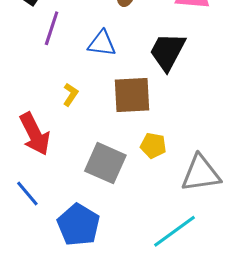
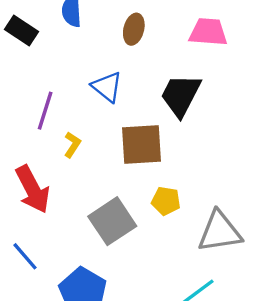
purple line: (52, 28) -> (45, 111), moved
blue triangle: (102, 43) -> (107, 87), turned 32
gray square: (105, 163) -> (112, 221), turned 33

